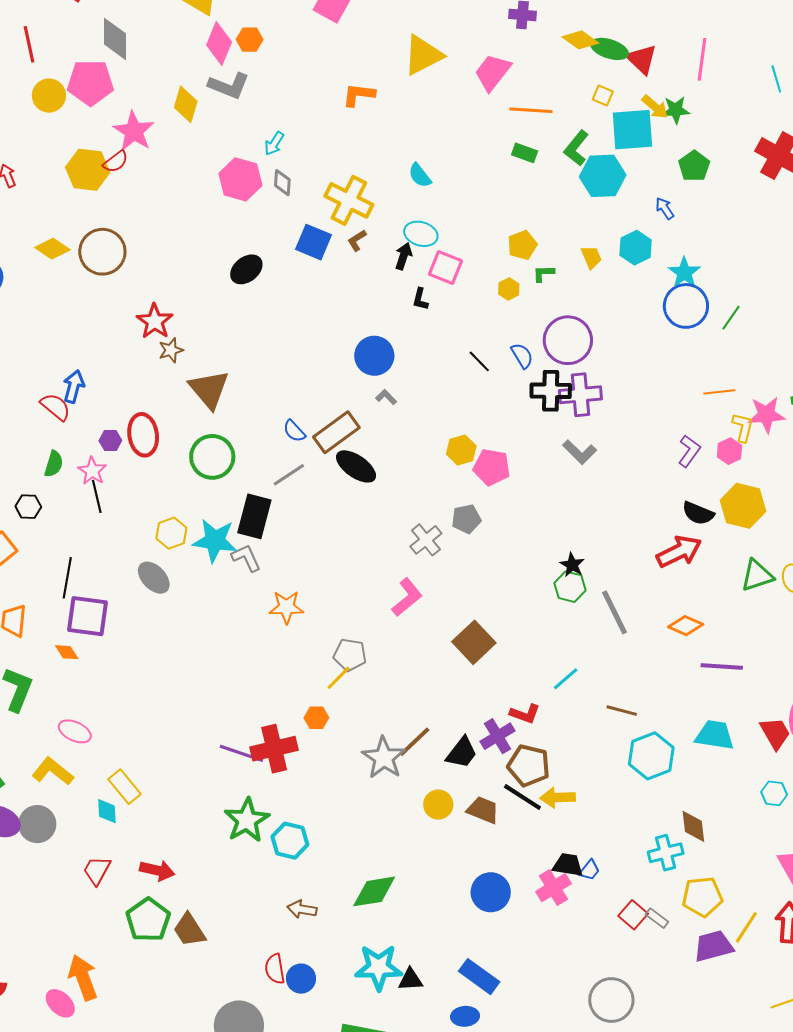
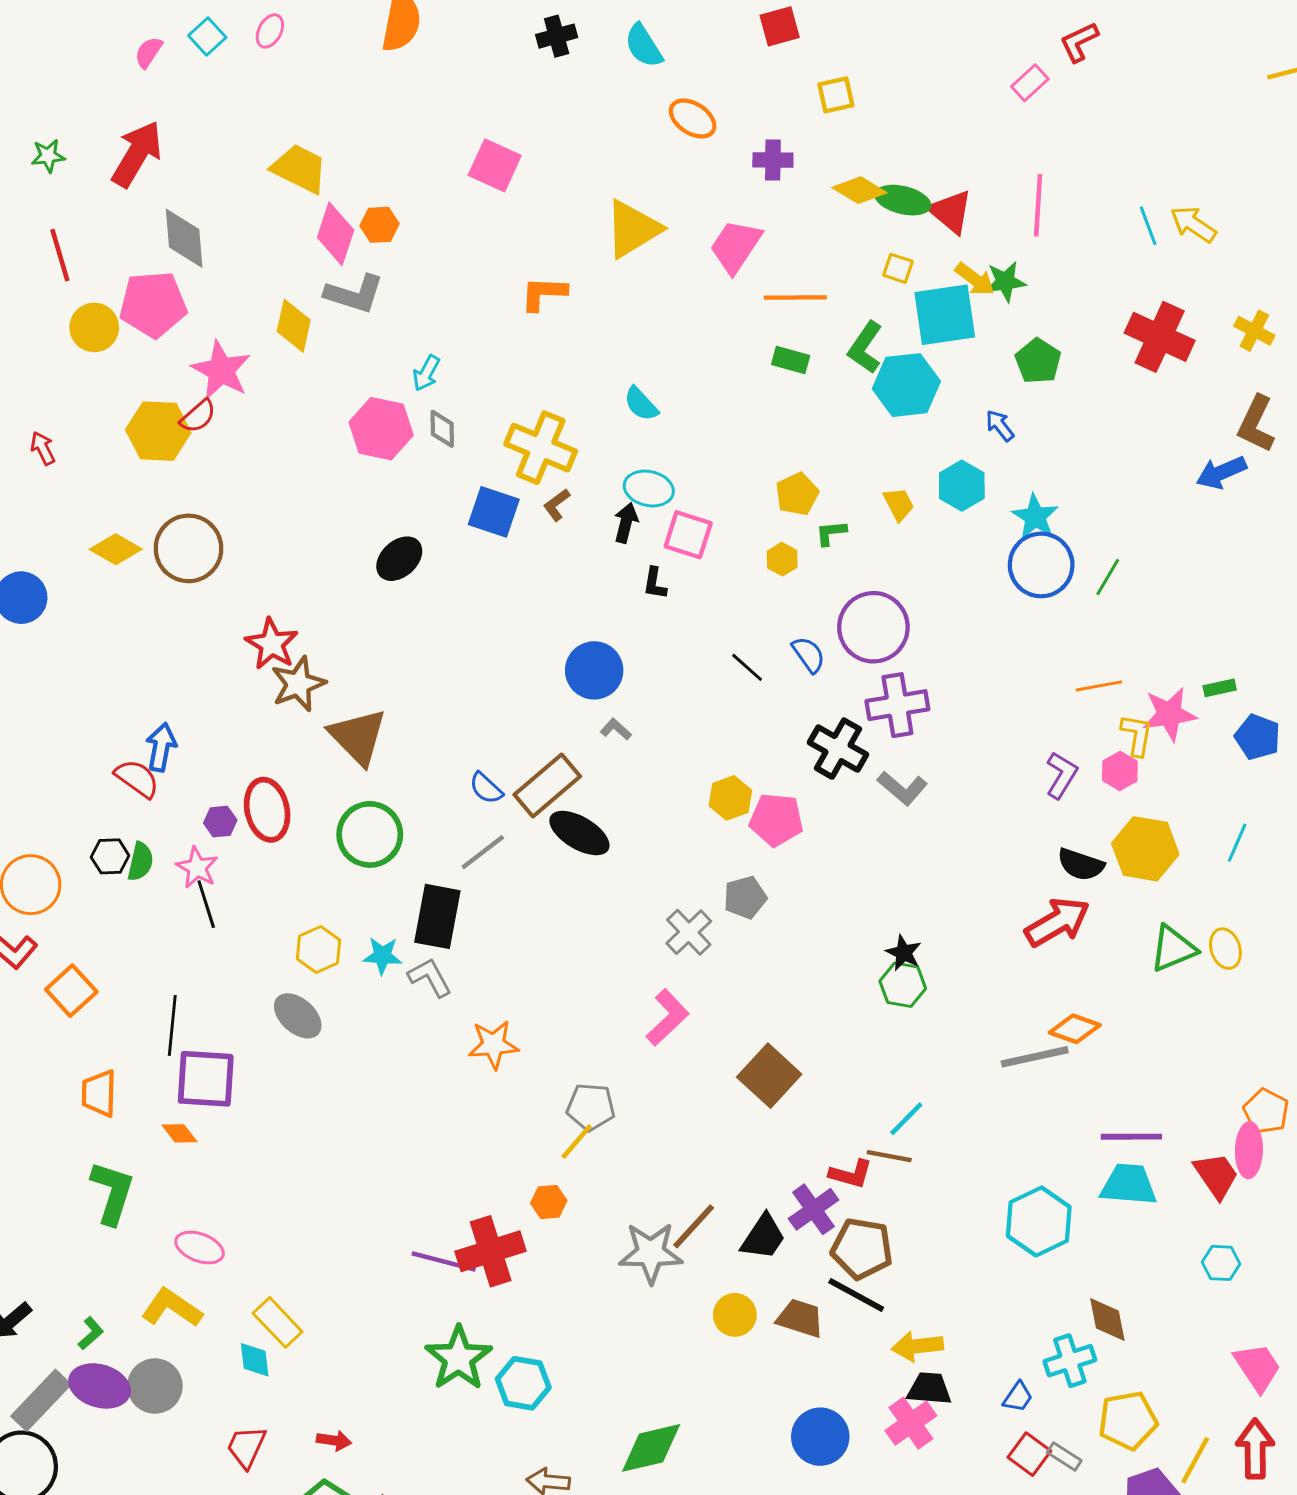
brown star: (171, 350) -> (298, 684), size x1.5
black cross: (551, 391) -> (838, 749), moved, turned 33
black hexagon: (28, 507) -> (110, 856), moved
cyan star: (215, 541) -> (382, 956), size x0.6
gray line: (615, 612) -> (1035, 1057), moved, turned -72
purple line: (722, 666) -> (1131, 1137), moved
brown line: (622, 711) -> (889, 1156), moved
gray star: (384, 758) -> (651, 1253), turned -30
yellow arrow: (558, 798) -> (917, 1346), moved
red arrow: (157, 870) -> (334, 1441), size x0.7
blue trapezoid: (589, 870) -> (1018, 1397), moved

